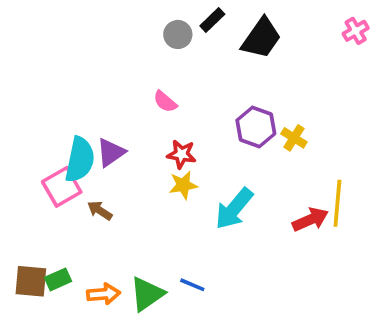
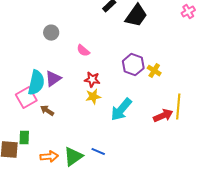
gray circle: (178, 34) -> (51, 33), moved
green rectangle: (58, 279) -> (24, 138), moved, turned -64

